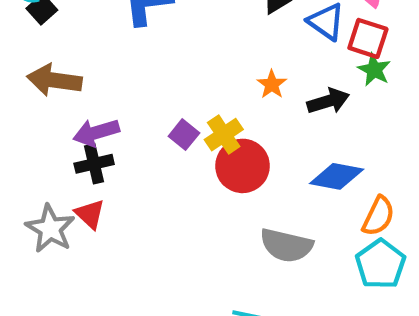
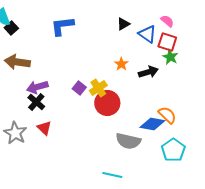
black cross: (94, 164) -> (36, 102), turned -36
blue diamond: (337, 176) -> (152, 124), moved
red triangle: (90, 214) -> (44, 128), moved
orange semicircle: (378, 216) -> (167, 115), moved, turned -72

